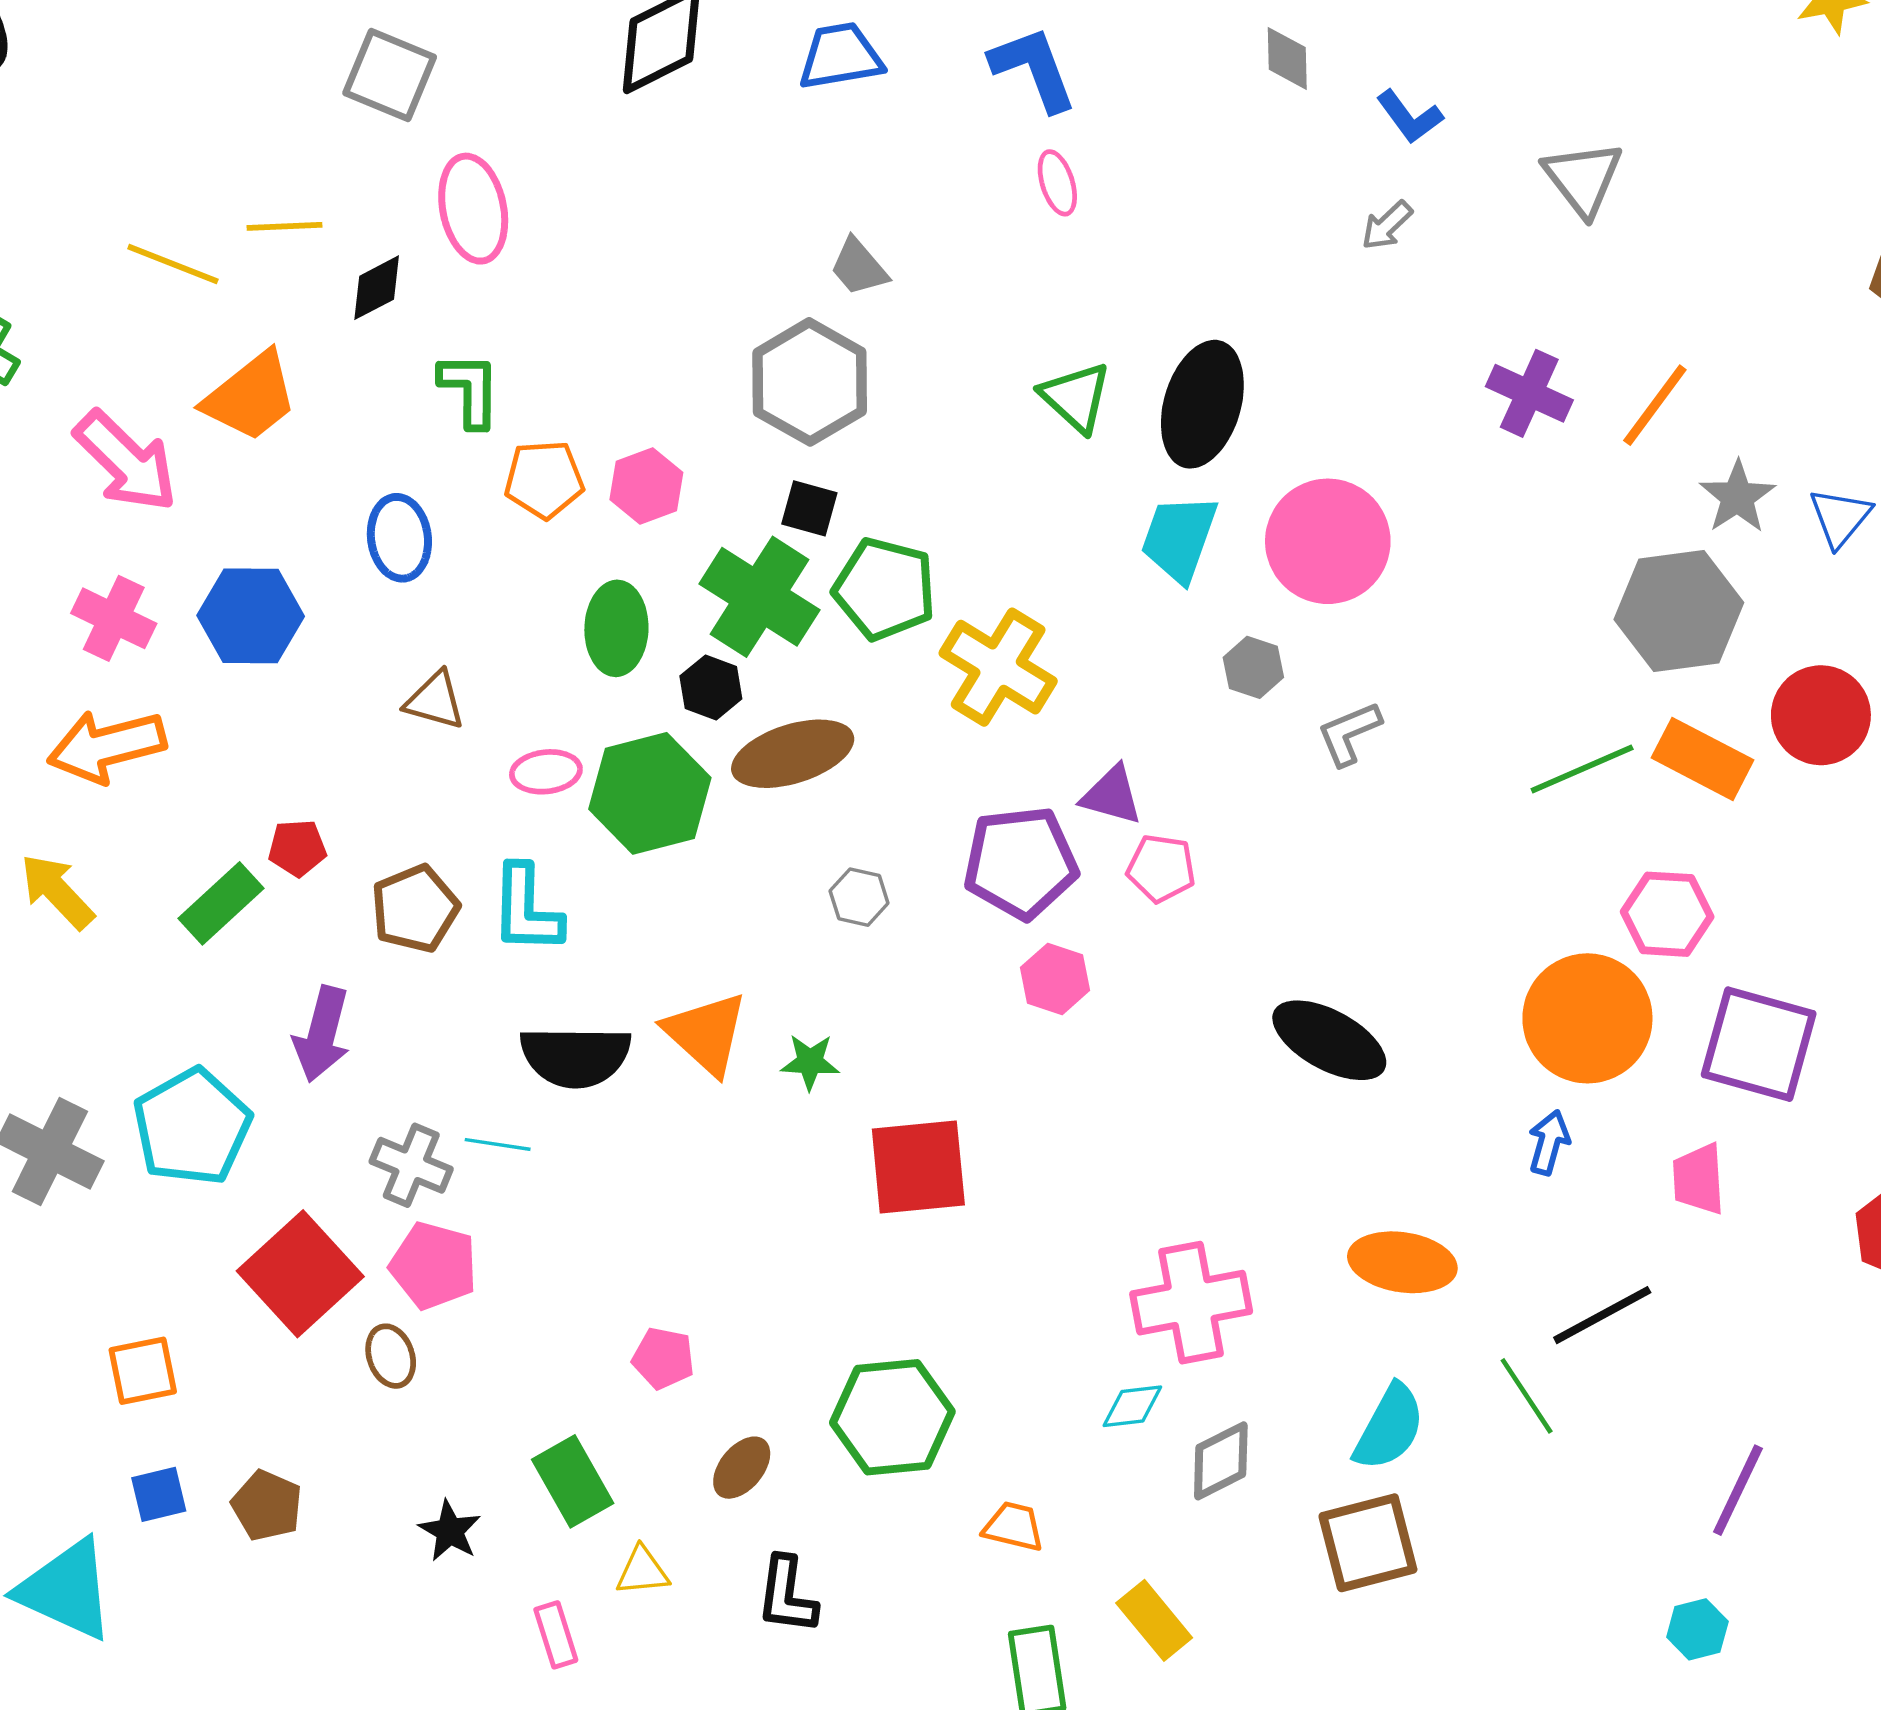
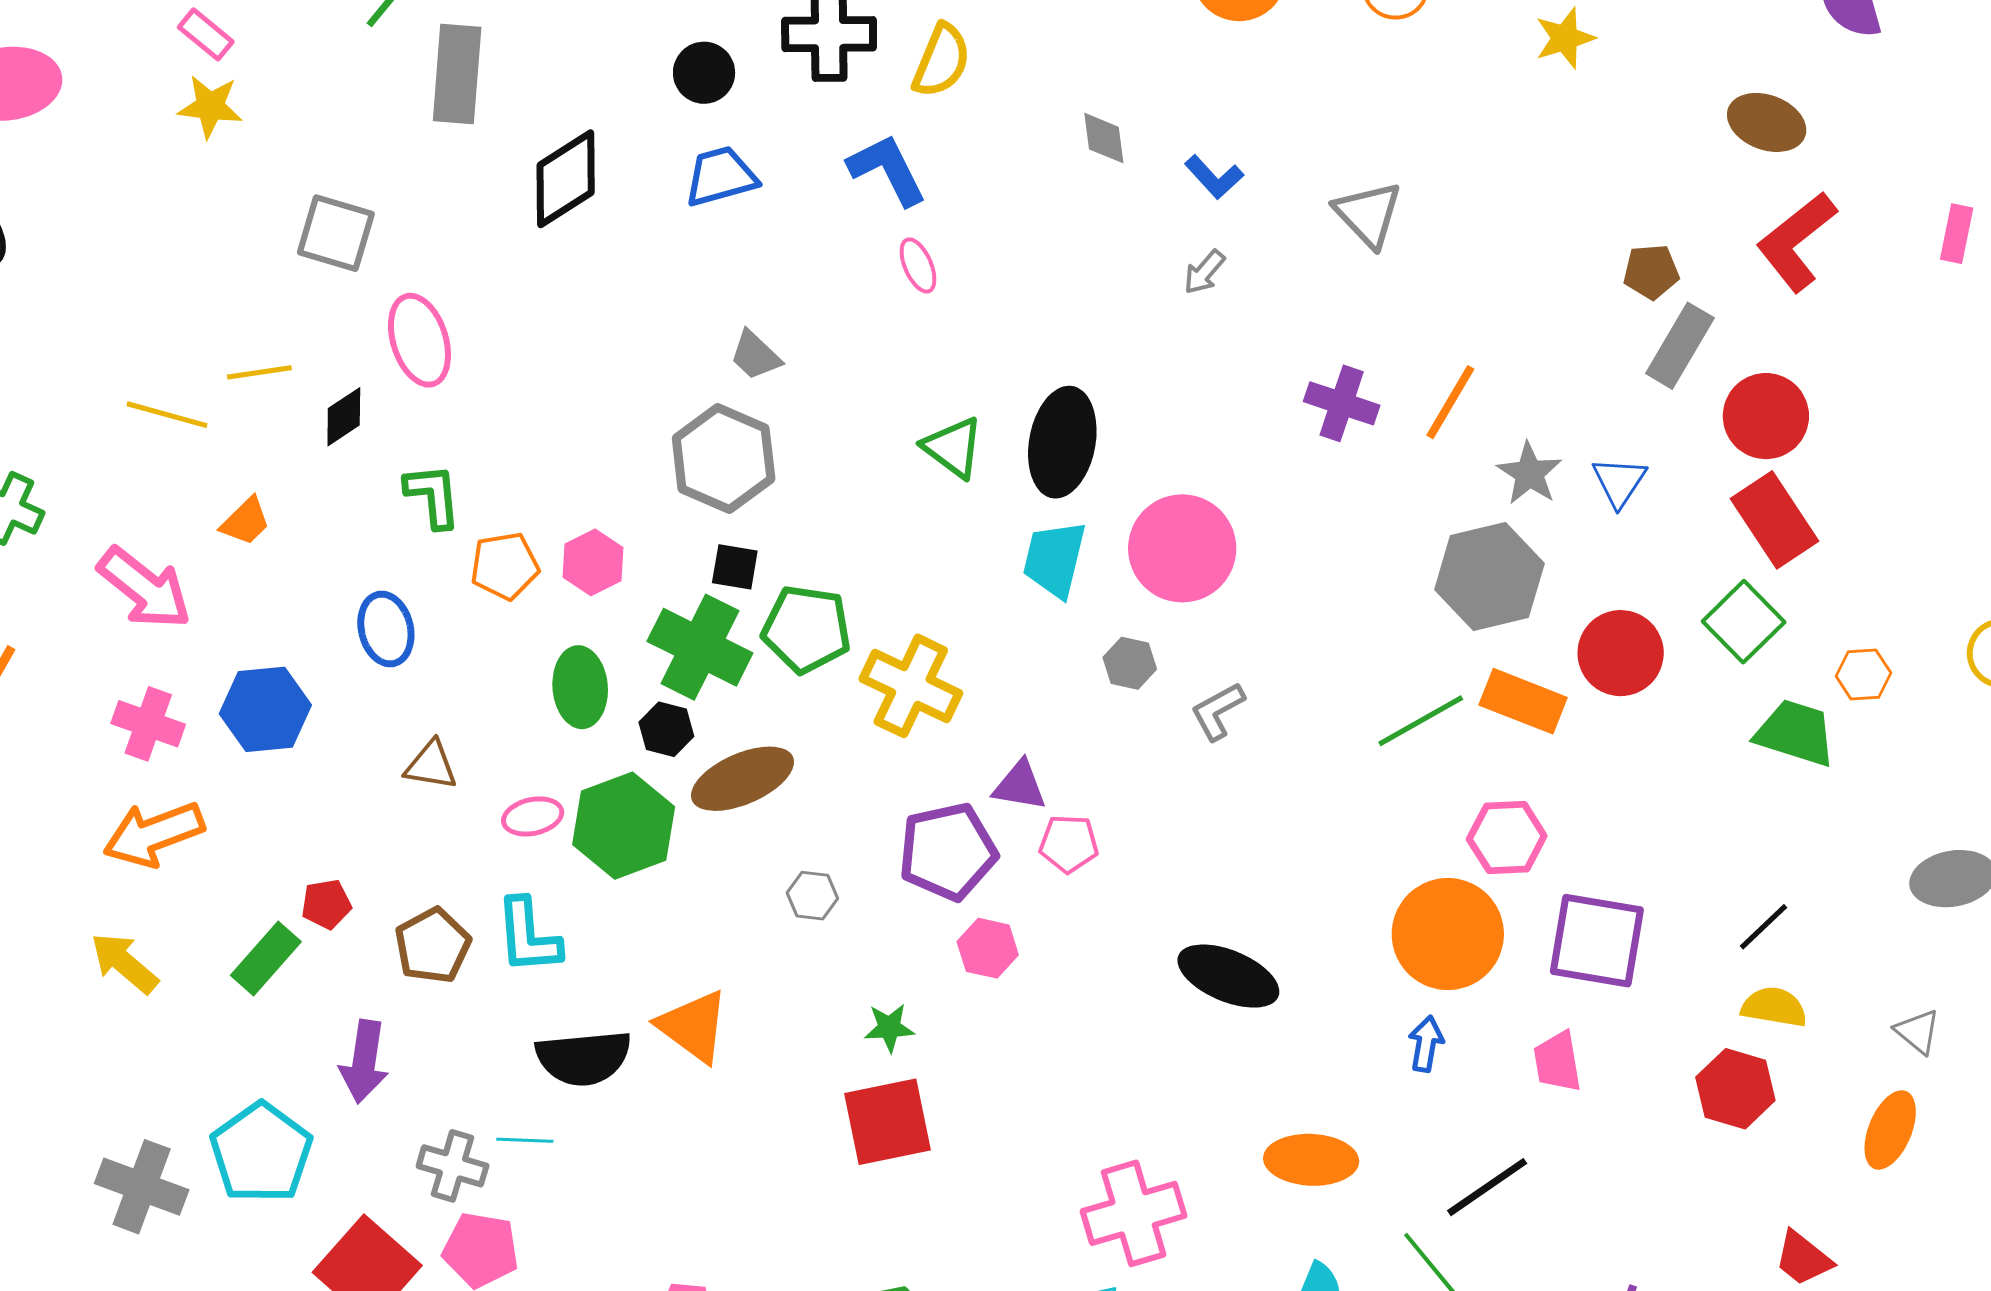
orange trapezoid: (251, 397) -> (246, 521), size x0.6
green star: (810, 1062) -> (889, 1028), moved

